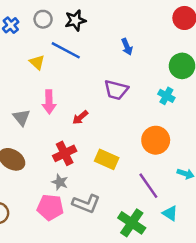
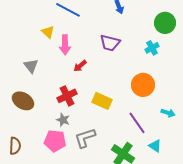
yellow triangle: (37, 62) -> (48, 32), moved
cyan cross: (166, 96) -> (152, 48), turned 32
pink arrow: (49, 102) -> (65, 45), moved
gray L-shape: (86, 204) -> (85, 138), turned 140

